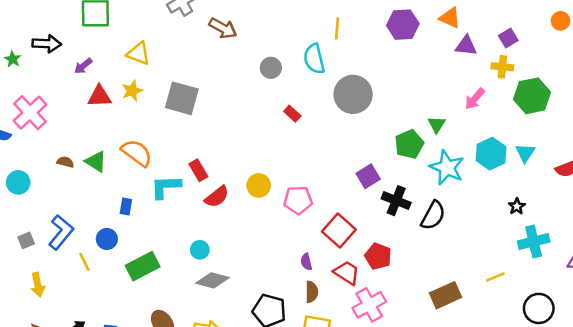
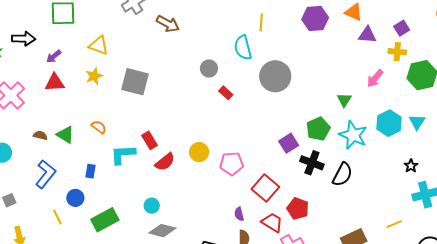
gray circle: (271, 68) -> (209, 68), moved
red triangle: (100, 96) -> (55, 83), moved
green pentagon: (409, 144) -> (318, 129), moved
orange semicircle: (137, 153) -> (99, 127), size x0.6
blue L-shape: (61, 232) -> (46, 174), moved

